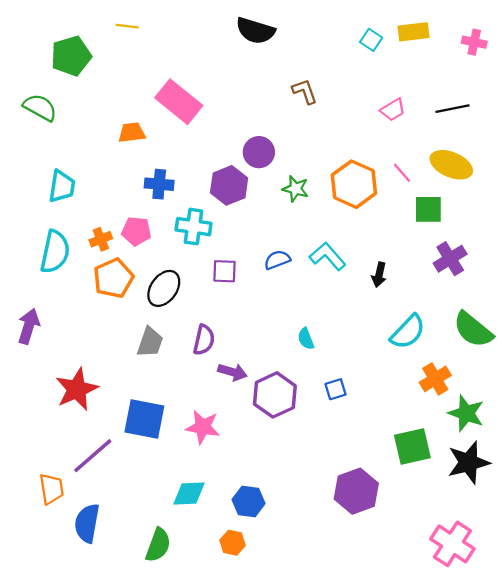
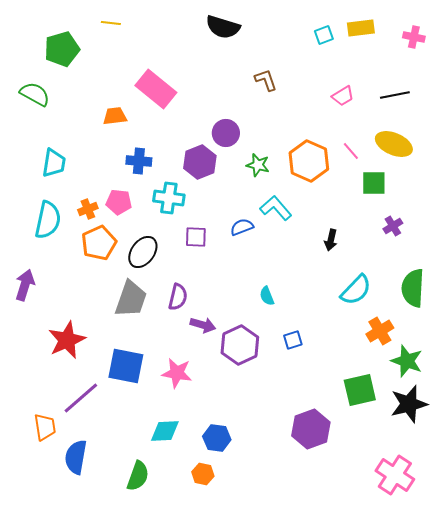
cyan square: (371, 40) -> (324, 35), turned 36
cyan L-shape: (328, 256) -> (276, 208), moved
purple cross: (450, 259) -> (393, 226), size x0.7
green semicircle: (473, 330) -> (413, 288), turned 54
gray trapezoid: (150, 342) -> (131, 299), size x1.4

